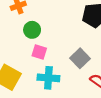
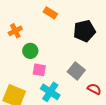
cyan cross: (48, 78) -> (50, 92), turned 36

